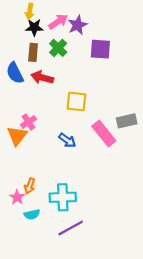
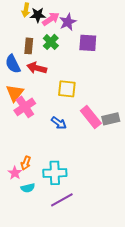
black star: (34, 27) -> (38, 15), moved
gray rectangle: (127, 121) -> (111, 119), moved
pink cross: (29, 122) -> (25, 107), size x1.5
orange triangle: (17, 136) -> (15, 93), moved

